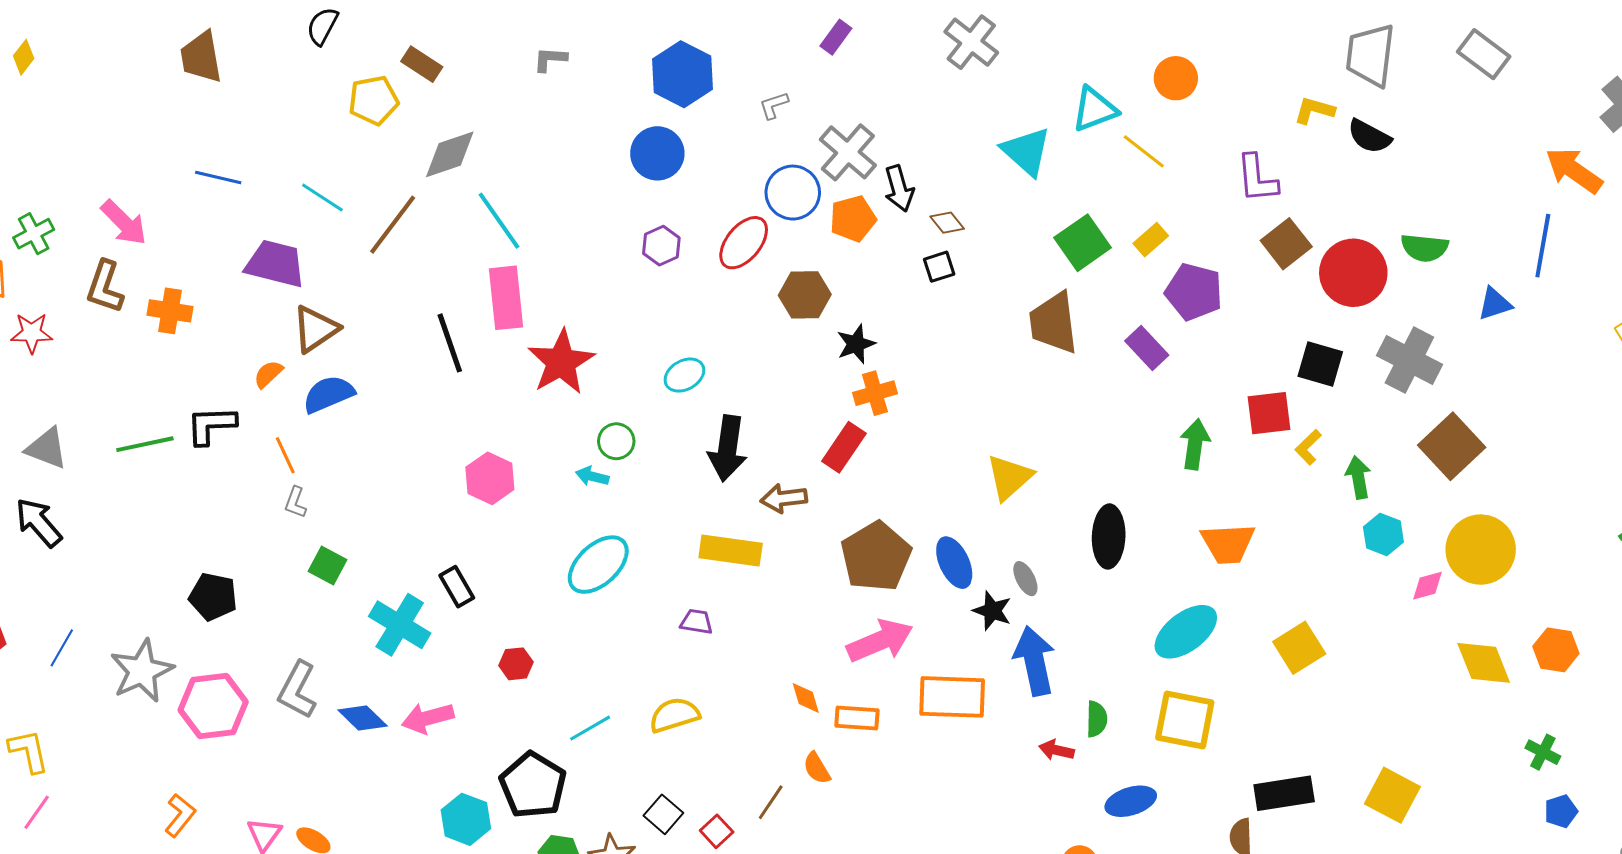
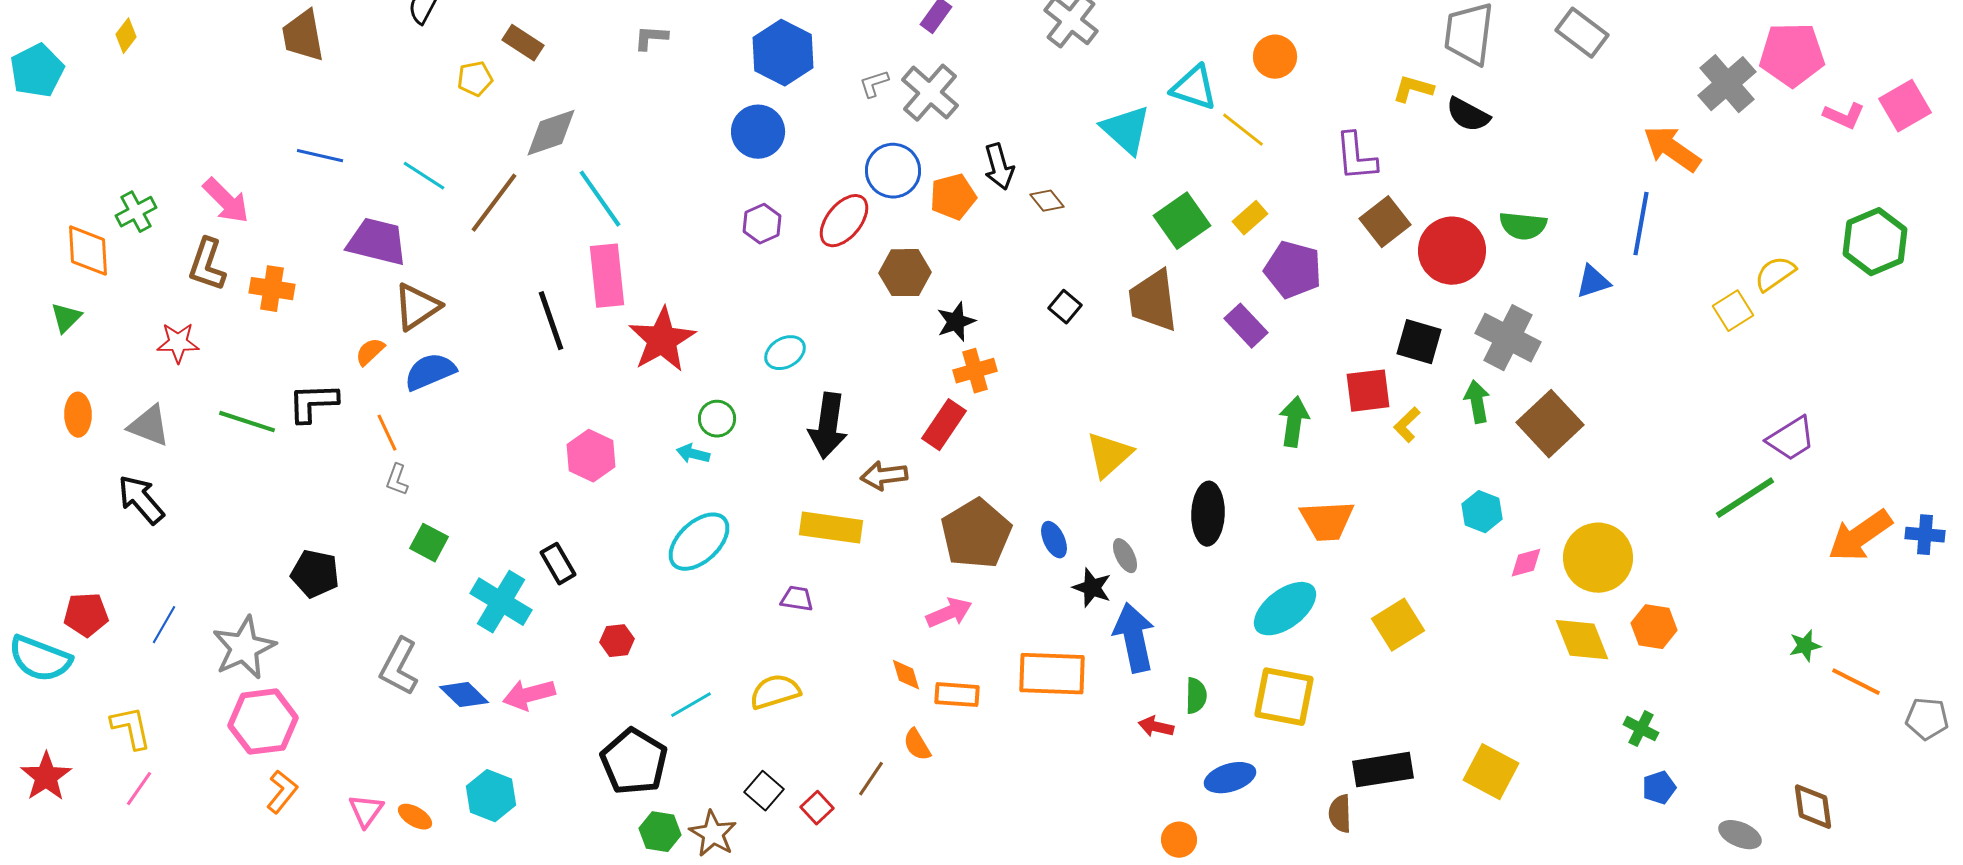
yellow pentagon: (374, 100) -> (475, 79), size x0.7
cyan triangle: (1095, 109) -> (1194, 88), turned 39
gray cross: (848, 152) -> (930, 93), moved
black square: (939, 267) -> (1065, 307), moved, turned -32
red star: (32, 333) -> (178, 343), moved
green line: (145, 444) -> (247, 422), turned 30
green arrow: (1358, 477) -> (1477, 402), moved
yellow circle: (1481, 550) -> (1598, 558), moved
blue ellipse: (954, 563) -> (1054, 540), size x0.7
pink arrow: (880, 641) -> (949, 613), moved, size x0.7
pink hexagon: (213, 706) -> (263, 722), moved
cyan hexagon: (466, 819) -> (491, 796), moved

